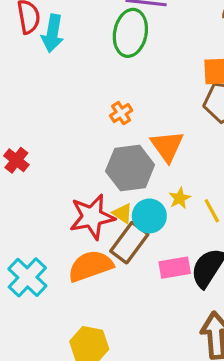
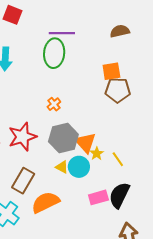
orange triangle: (167, 146) -> (86, 143), moved
red star: (92, 217) -> (22, 137), moved
brown rectangle: (129, 243) -> (23, 181), moved

